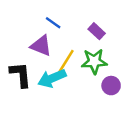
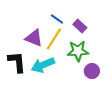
blue line: (53, 23) -> (57, 19), moved
yellow line: (65, 63) -> (54, 39), moved

